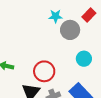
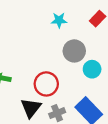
gray circle: (70, 30) -> (74, 51), moved

